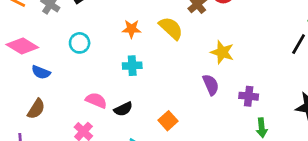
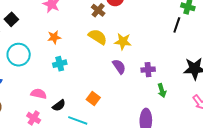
yellow semicircle: (171, 28) -> (98, 37), moved
cyan circle: (80, 43) -> (19, 55), size x1.5
black semicircle: (123, 109) -> (59, 105), moved

